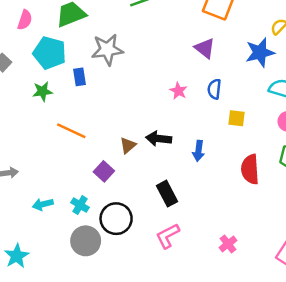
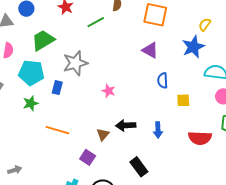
blue rectangle: (79, 77) -> (57, 88), turned 32
pink star: (178, 91) -> (109, 91), moved
red semicircle: (250, 169) -> (200, 138), turned -75

